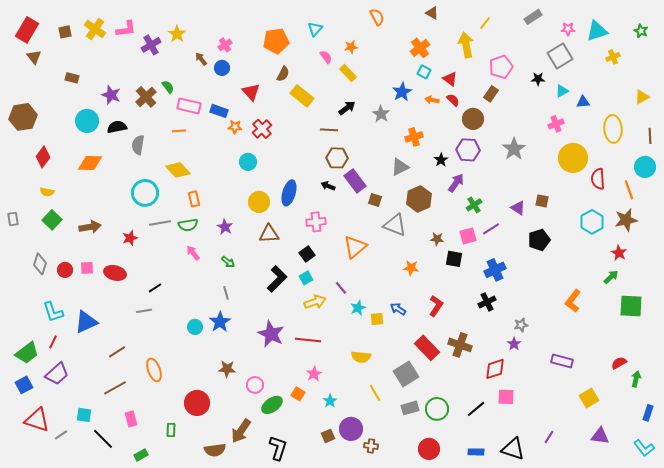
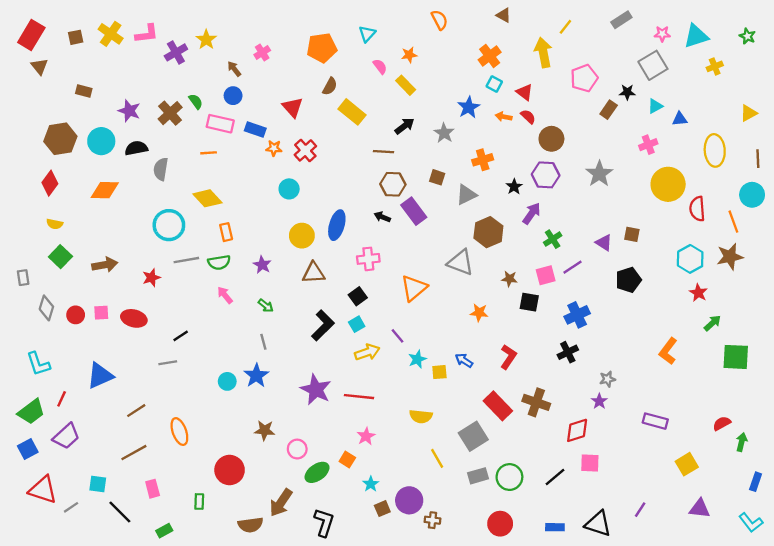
blue circle: (222, 68) -> (233, 96), moved
brown rectangle: (491, 94) -> (609, 110), moved
brown hexagon: (23, 117) -> (60, 139), moved
brown square: (375, 200) -> (437, 177), moved
gray rectangle: (13, 219) -> (23, 278), moved
red star: (619, 253) -> (698, 293), moved
cyan L-shape: (53, 312) -> (38, 364), moved
cyan star: (330, 401) -> (371, 484), moved

